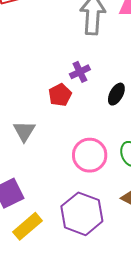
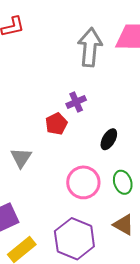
black ellipse: (116, 94) -> (109, 139), moved

